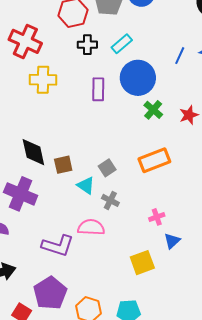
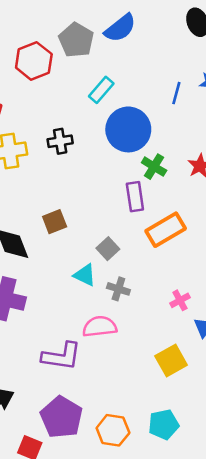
black cross: (87, 45) -> (60, 141), moved
purple rectangle: (98, 89) -> (135, 197), moved
brown square: (63, 165) -> (55, 222), moved

